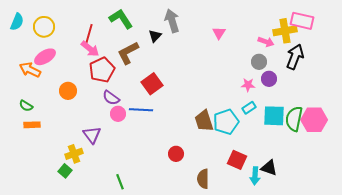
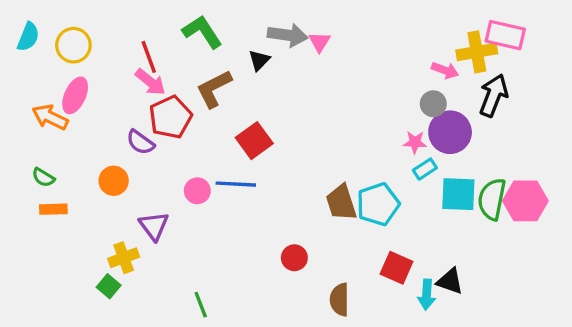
gray arrow: (172, 21) -> (288, 35), turned 115
pink triangle: (219, 33) -> (319, 42), moved
red line: (89, 34) -> (149, 57), turned -36
pink ellipse: (45, 57) -> (75, 95), turned -35
purple circle: (269, 79) -> (450, 132), size x1.6
orange circle: (68, 91) -> (114, 181), moved
purple semicircle: (111, 98) -> (140, 142), moved
cyan rectangle: (249, 108) -> (425, 169), moved

